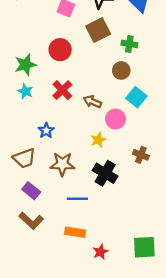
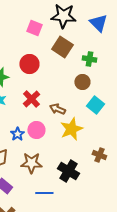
brown square: (98, 30) -> (62, 47), turned -30
pink circle: (116, 119) -> (36, 130), moved
yellow star: (98, 140) -> (71, 129), moved, size x1.6

